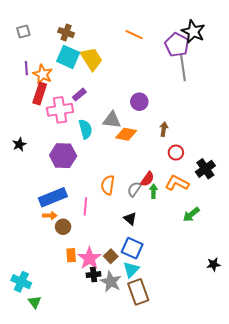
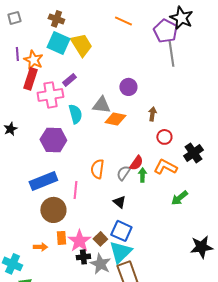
orange arrow: (50, 216) -> (40, 247), moved
brown circle: (63, 227) -> (53, 210), size x1.6
black star: (214, 264) -> (201, 247), size x1.6
cyan triangle: (131, 269) -> (120, 252), size x1.4

